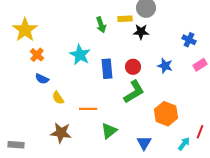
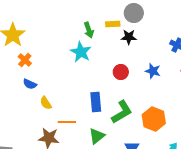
cyan star: (80, 55) -> (81, 52), moved
blue rectangle: (107, 69) -> (96, 102), moved
green L-shape: (134, 92) -> (122, 112), moved
orange line: (88, 109) -> (67, 122), moved

